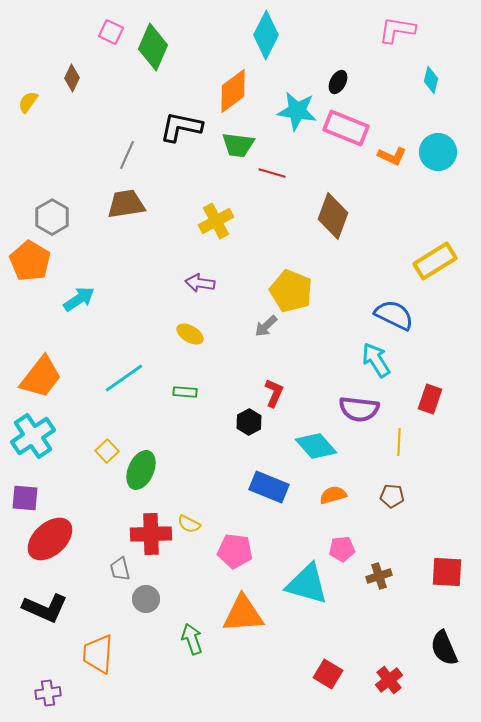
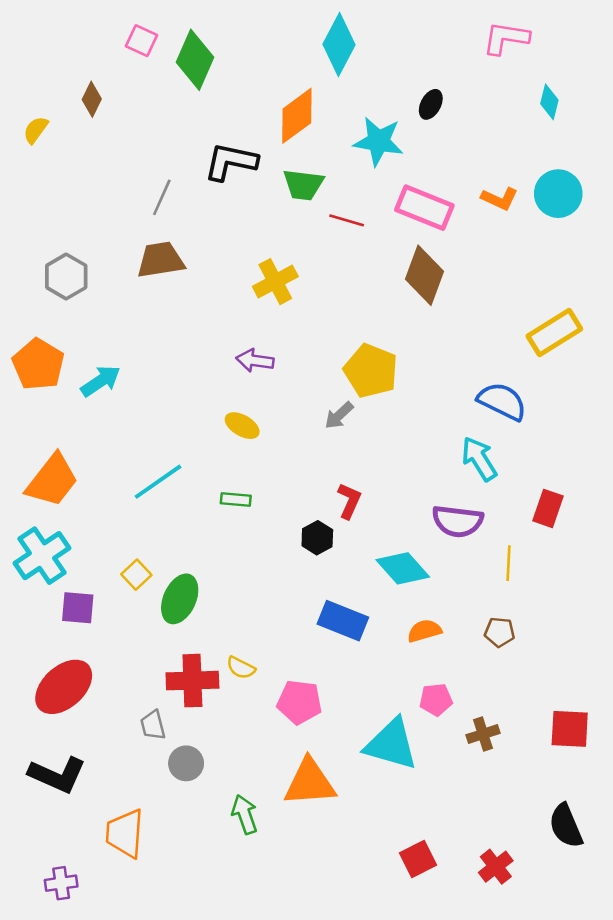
pink rectangle: (346, 128) -> (424, 208), moved
orange pentagon: (30, 261) -> (38, 364), moved
purple square: (25, 498) -> (78, 608), moved
red square: (328, 674) -> (418, 859), turned 32

